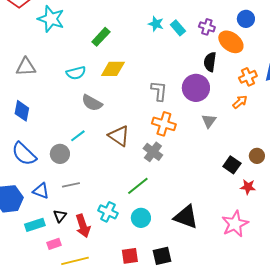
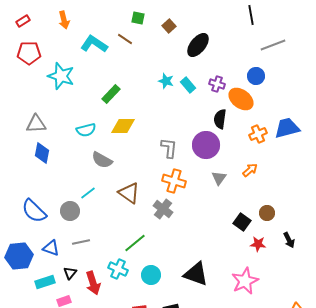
orange arrow: (240, 102) -> (250, 170), moved
blue diamond: (22, 111) -> (42, 153), moved
green line: (138, 186) -> (135, 243), moved

